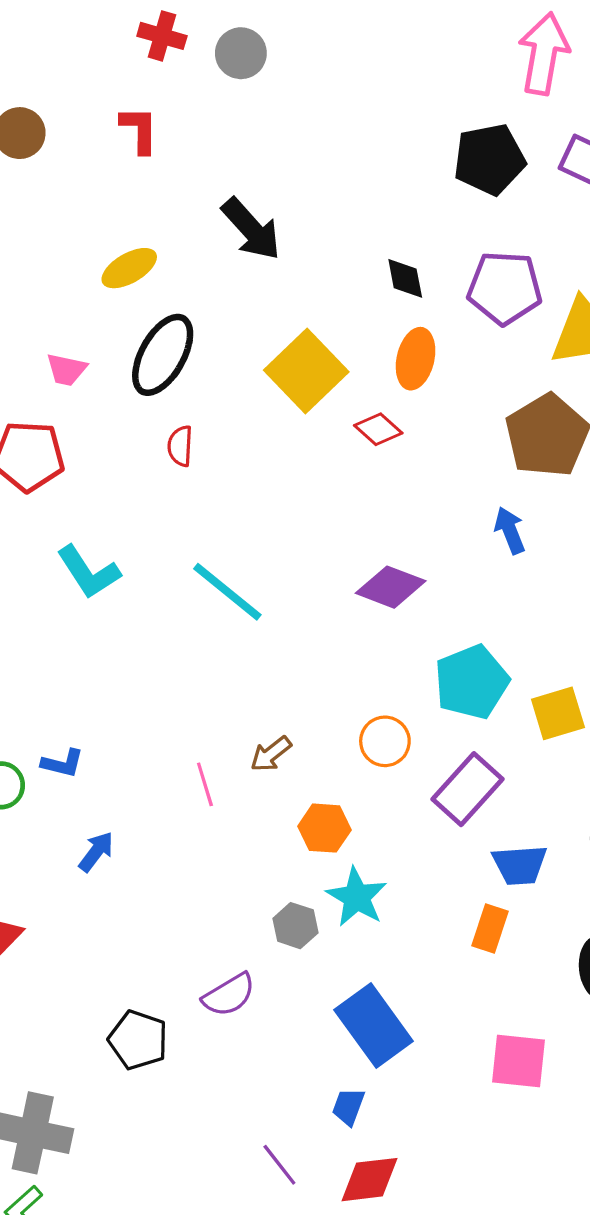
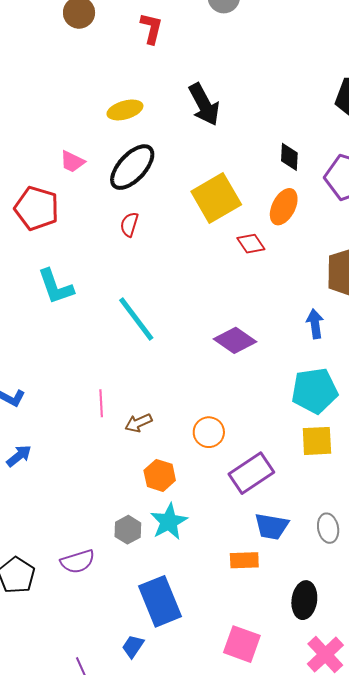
cyan pentagon: (472, 682) -> (315, 391), moved
pink line: (205, 784) -> (101, 403), moved
orange rectangle: (490, 928) -> (244, 560), turned 56

